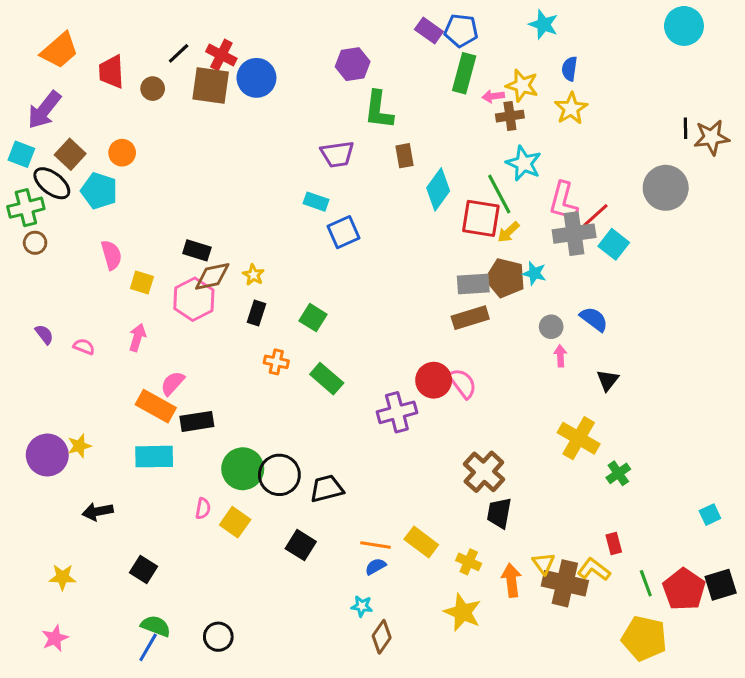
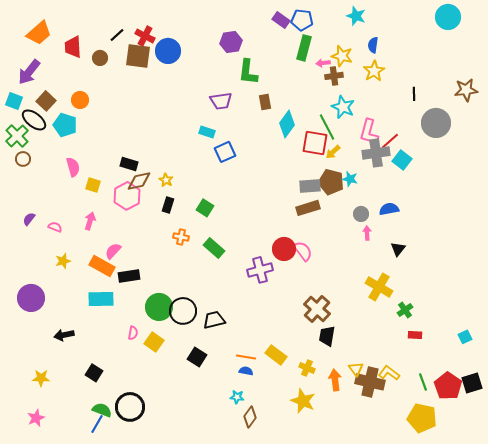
black line: (686, 128) -> (414, 94), moved
green cross: (26, 208) -> (17, 136), turned -30
blue semicircle: (594, 319) -> (389, 209), turned -48
purple semicircle: (44, 334) -> (29, 219), turned -104
yellow star: (79, 446) -> (63, 261), moved
red rectangle: (614, 544) -> (415, 335), moved, turned -72
blue semicircle: (376, 566) -> (246, 371), turned 40
black circle: (218, 637) -> (130, 407), moved, size x1.5

